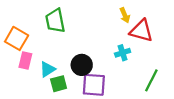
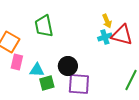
cyan cross: (123, 53) -> (105, 37), moved
cyan triangle: (47, 69) -> (37, 70), turned 35

